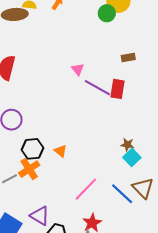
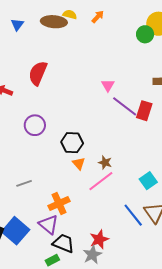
brown star: (127, 145) -> (105, 163), moved
black hexagon: (32, 149) -> (72, 143), moved
orange cross: (29, 169) -> (59, 204), moved
pink line: (86, 189) -> (101, 181), moved

